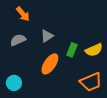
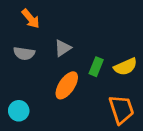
gray semicircle: (18, 40) -> (24, 53), turned -147
orange trapezoid: (91, 82) -> (121, 109), turned -85

